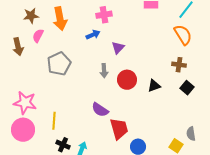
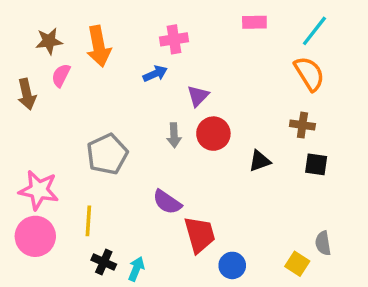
gray pentagon: (59, 64) -> (107, 154), moved
red circle: (127, 80) -> (213, 134), moved
black square: (187, 88) -> (316, 164), turned -32

